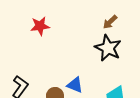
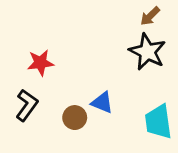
red star: (40, 26) -> (40, 63), moved

